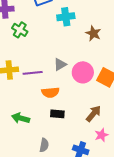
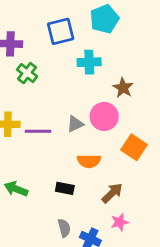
pink circle: (83, 72) -> (104, 116), moved
orange semicircle: (50, 92) -> (89, 161), moved
gray semicircle: (44, 145) -> (64, 228), moved, turned -32

